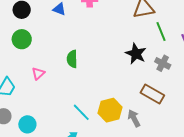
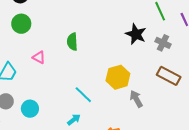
pink triangle: (38, 73) -> (39, 57), turned -48
brown rectangle: (152, 94) -> (169, 76), moved
yellow hexagon: (110, 110) -> (118, 77), moved

